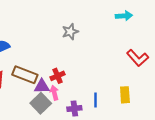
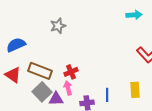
gray star: (70, 32) -> (58, 26), moved
purple triangle: (42, 86) -> (56, 99), moved
gray square: (41, 103) -> (42, 92), moved

